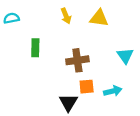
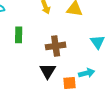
orange square: (87, 87) -> (70, 83), moved
black triangle: (68, 102) -> (48, 71), moved

